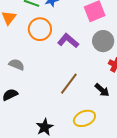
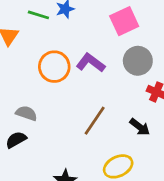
orange circle: (40, 29) -> (54, 67), moved
gray semicircle: (17, 65) -> (26, 113), moved

